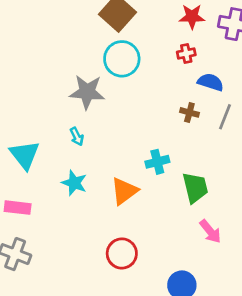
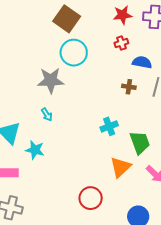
cyan star: (74, 183) -> (35, 150), moved
orange triangle: (124, 191) -> (121, 167), moved

